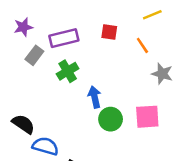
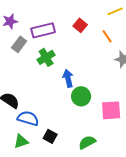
red square: (109, 32) -> (80, 25), turned 32
pink square: (147, 117) -> (111, 110), moved

